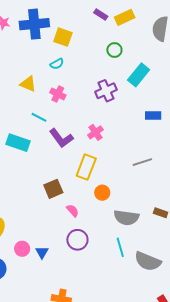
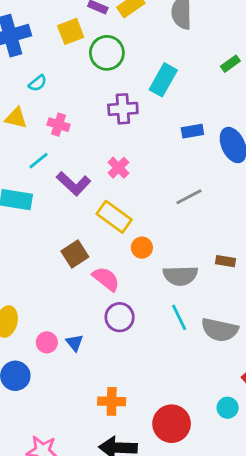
yellow square: (63, 37) -> (71, 31), moved, turned -30
green circle: (114, 50) -> (107, 53), moved, size x1.6
cyan semicircle: (57, 64) -> (38, 83), moved
purple cross: (106, 91) -> (123, 109), turned 30
cyan line: (39, 117) -> (39, 161), turned -56
yellow rectangle: (86, 167) -> (114, 217), turned -65
pink semicircle: (73, 211) -> (106, 279), size x1.5

